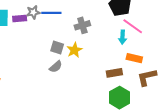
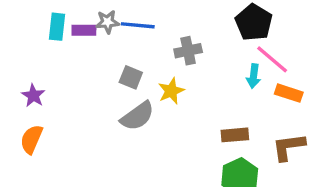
gray square: (57, 47) -> (131, 77), moved
orange rectangle: (134, 58) -> (289, 93), moved
gray semicircle: (56, 67) -> (137, 116), size x1.5

